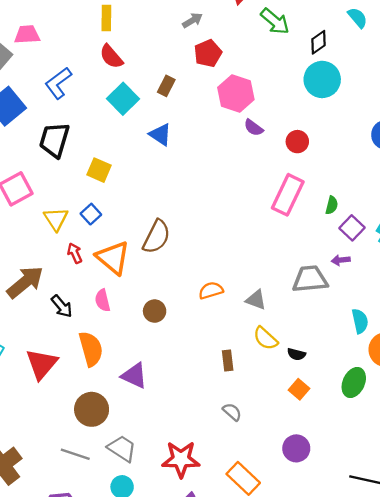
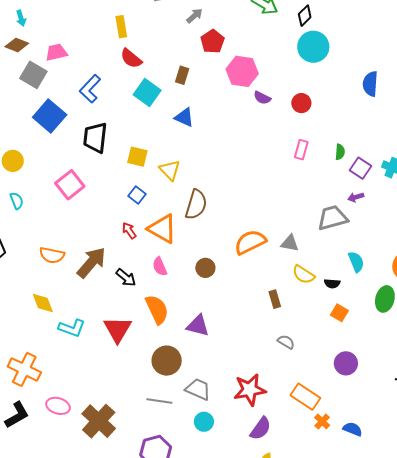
pink rectangle: (288, 195) -> (301, 150), size x0.6
yellow triangle: (56, 219) -> (170, 170), moved
orange semicircle: (211, 290) -> (250, 242), size x1.5
cyan semicircle: (360, 321) -> (356, 262), moved

